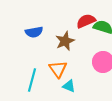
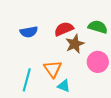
red semicircle: (86, 21) -> (64, 29), moved
brown star: (65, 41) -> (75, 44), moved

